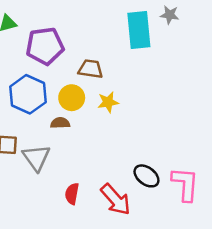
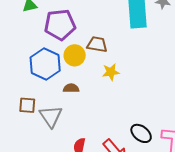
yellow circle: (72, 98) -> (75, 55), moved

